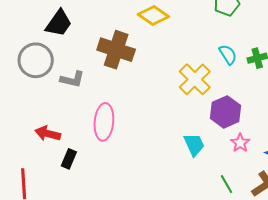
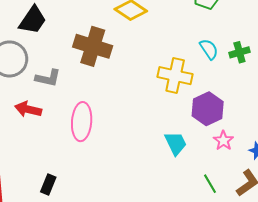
yellow cross: (195, 79) -> (175, 76), turned -32
red arrow: (48, 134) -> (28, 109), moved
black rectangle: (69, 159) -> (48, 184), moved

